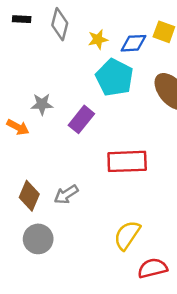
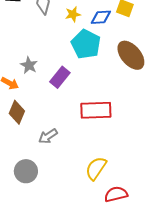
gray star: (42, 104) -> (29, 65), turned 30
brown diamond: (29, 196) -> (17, 112), moved

